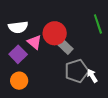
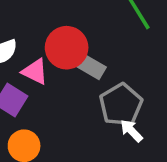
white arrow: (92, 76) -> (131, 131), moved

